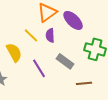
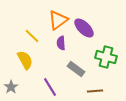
yellow line: (31, 35) -> (32, 36), moved
purple line: (39, 68) -> (50, 87), moved

